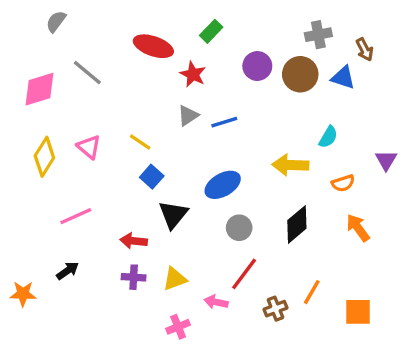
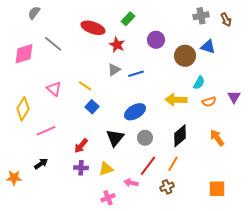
gray cross: (318, 35) -> (201, 16), moved
brown arrow: (365, 50) -> (226, 20), moved
brown circle: (300, 74) -> (185, 56), moved
yellow diamond: (44, 157) -> (23, 109), moved
orange semicircle: (343, 183) -> (209, 102), moved
black triangle: (173, 215) -> (115, 138), moved
red arrow: (134, 241) -> (81, 146), turned -56
orange line: (312, 292) -> (173, 164), moved

